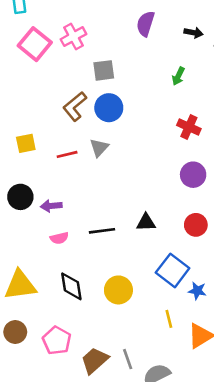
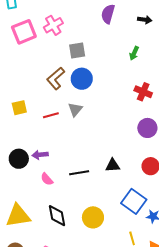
pink square: (35, 44) -> (24, 32), turned 30
black circle: (20, 197) -> (19, 159), moved
pink semicircle: (59, 238) -> (47, 179), turned 64

